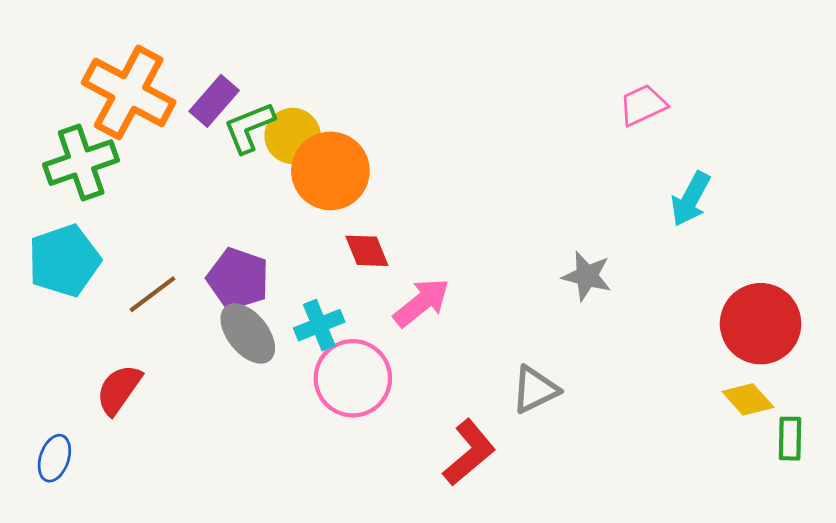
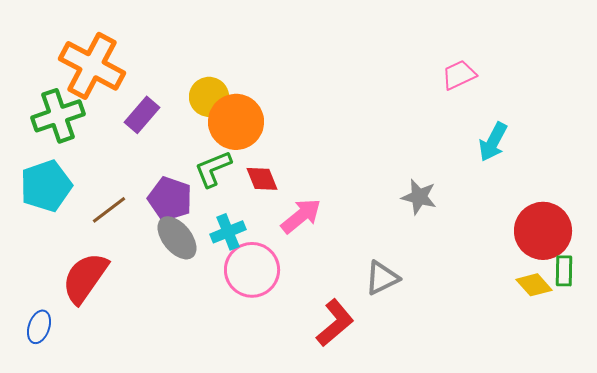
purple rectangle: (214, 101) -> (142, 115), moved
green L-shape: (249, 127) -> (213, 169), moved
red semicircle: (119, 390) -> (85, 278), size x1.4
green rectangle: (790, 439) -> (564, 271), moved

